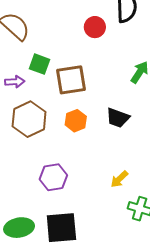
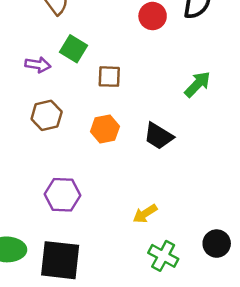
brown square: (71, 80) -> (109, 77), size x0.6
brown hexagon: (29, 119) -> (47, 115), size x0.7

